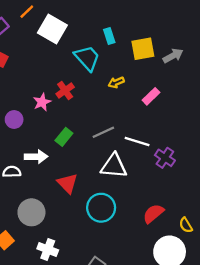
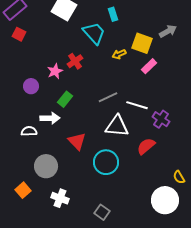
yellow square: (143, 49) -> (142, 43), moved, turned 30
green rectangle: (64, 137) -> (65, 99), moved
red semicircle: (153, 214) -> (146, 146), moved

